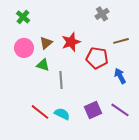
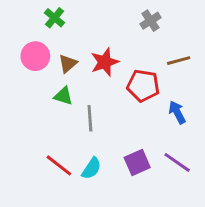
green cross: (23, 17) -> (54, 18), moved
pink circle: (24, 48) -> (35, 56), moved
cyan semicircle: (62, 114) -> (91, 168), turned 98

